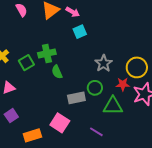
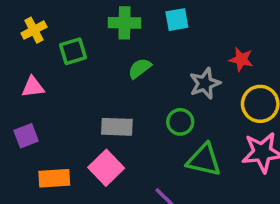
green cross: (47, 53) -> (125, 23), moved
green semicircle: (57, 72) -> (140, 68), moved, turned 64
red star: (123, 84) -> (241, 59), moved
gray rectangle: (76, 98) -> (117, 127), moved

